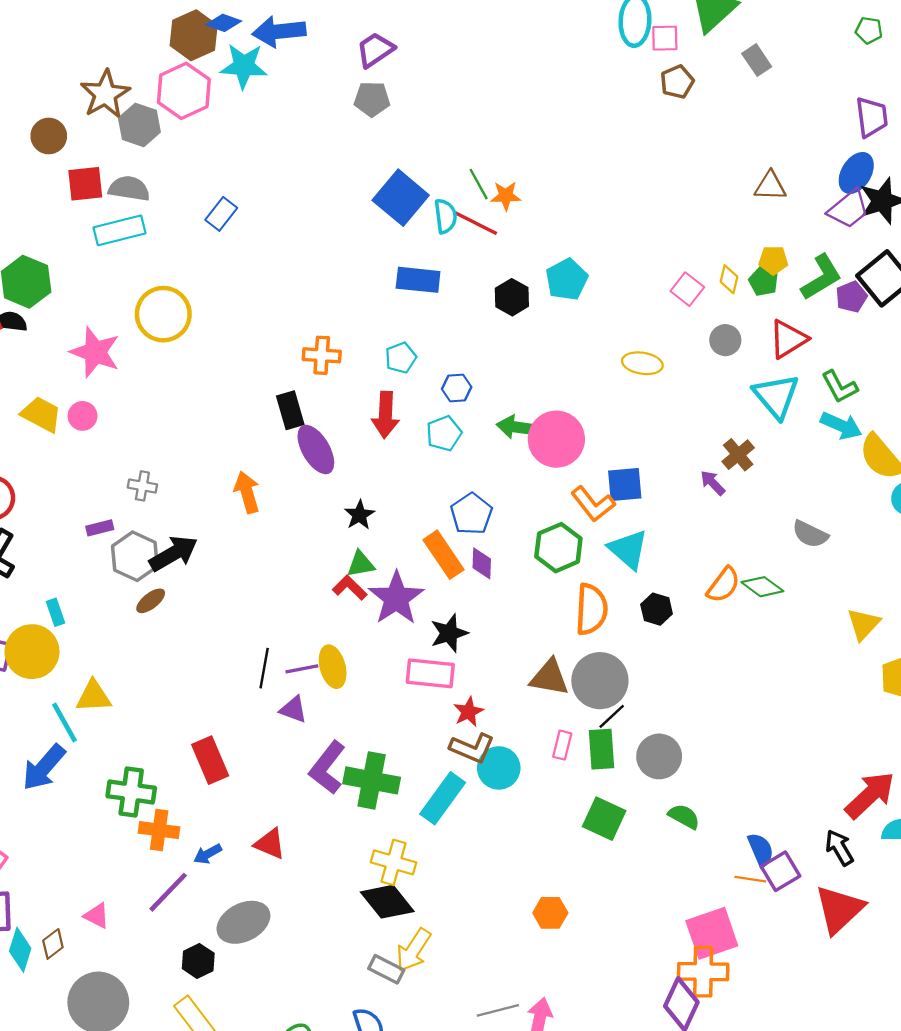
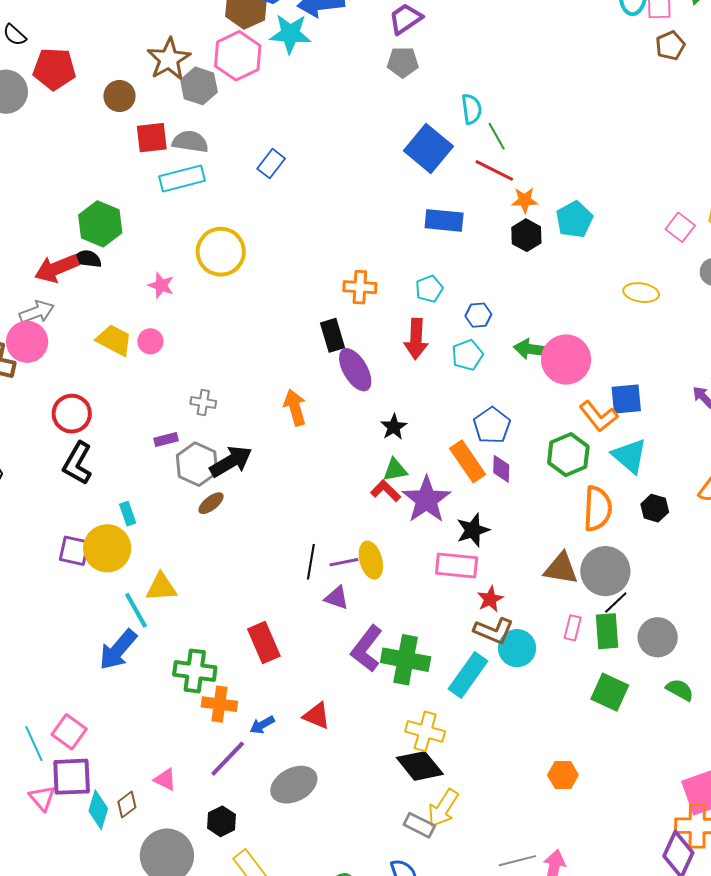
orange star: (506, 196) -> (525, 200), moved
cyan semicircle: (445, 216) -> (472, 109), moved
pink star: (95, 352) -> (161, 285), size x0.6
black hexagon: (198, 961) -> (221, 821), moved

